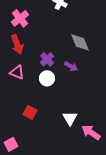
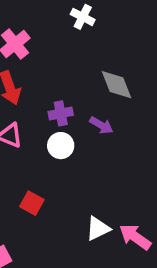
purple cross: (47, 59) -> (61, 113), turned 32
white triangle: (70, 118) -> (98, 228), moved, turned 35

